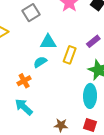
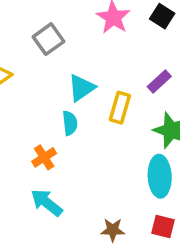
cyan triangle: (48, 42) -> (81, 88), turned -30
cyan semicircle: (40, 62) -> (70, 123), turned 120

